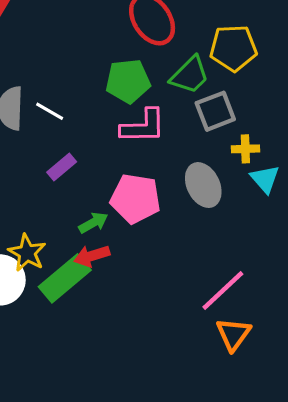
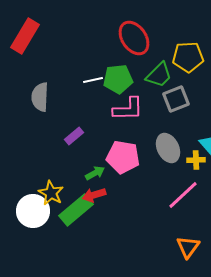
white line: (50, 111) -> (93, 80), moved, turned -42
yellow cross: (245, 149) -> (196, 160), moved
pink line: (223, 290) -> (183, 195), moved

